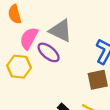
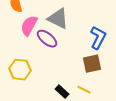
yellow hexagon: (19, 67) -> (20, 70), moved

